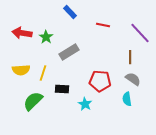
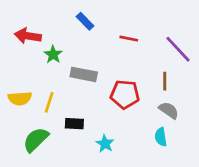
red arrow: (22, 33) -> (28, 36), moved
gray rectangle: (69, 52) -> (84, 74), turned 42
red pentagon: (100, 81) -> (125, 94), moved

